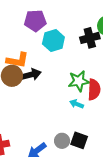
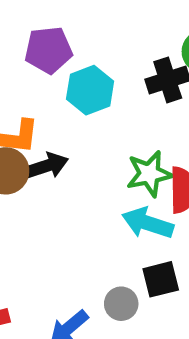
cyan arrow: (77, 104) -> (148, 223), size x1.6
black square: (79, 140) -> (161, 279), moved, turned -30

